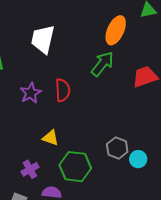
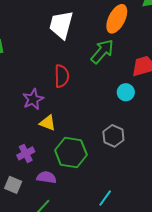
white trapezoid: (43, 39) -> (61, 25), moved
purple star: (31, 93) -> (33, 99), moved
cyan circle: (138, 159) -> (126, 92), moved

